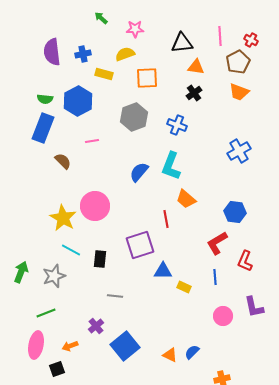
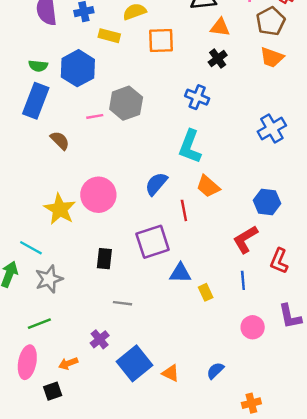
gray hexagon: (134, 117) -> (126, 103), moved
blue semicircle: (139, 172) -> (156, 184), moved
cyan line: (71, 250) -> (31, 248), moved
yellow rectangle: (184, 287) -> (206, 292), turned 40
orange triangle: (170, 355) -> (171, 373), moved

